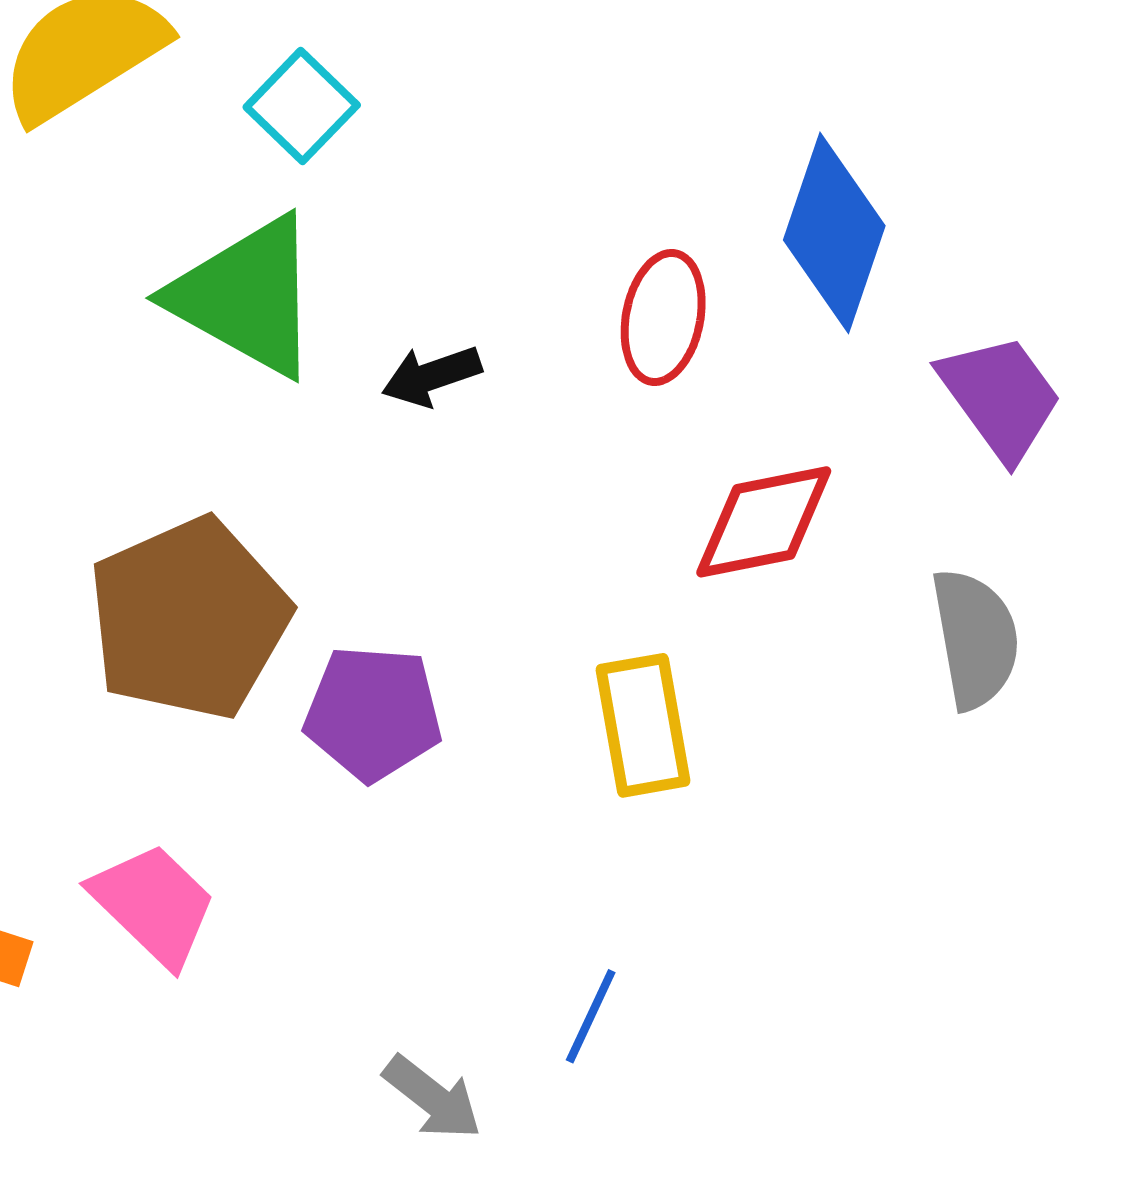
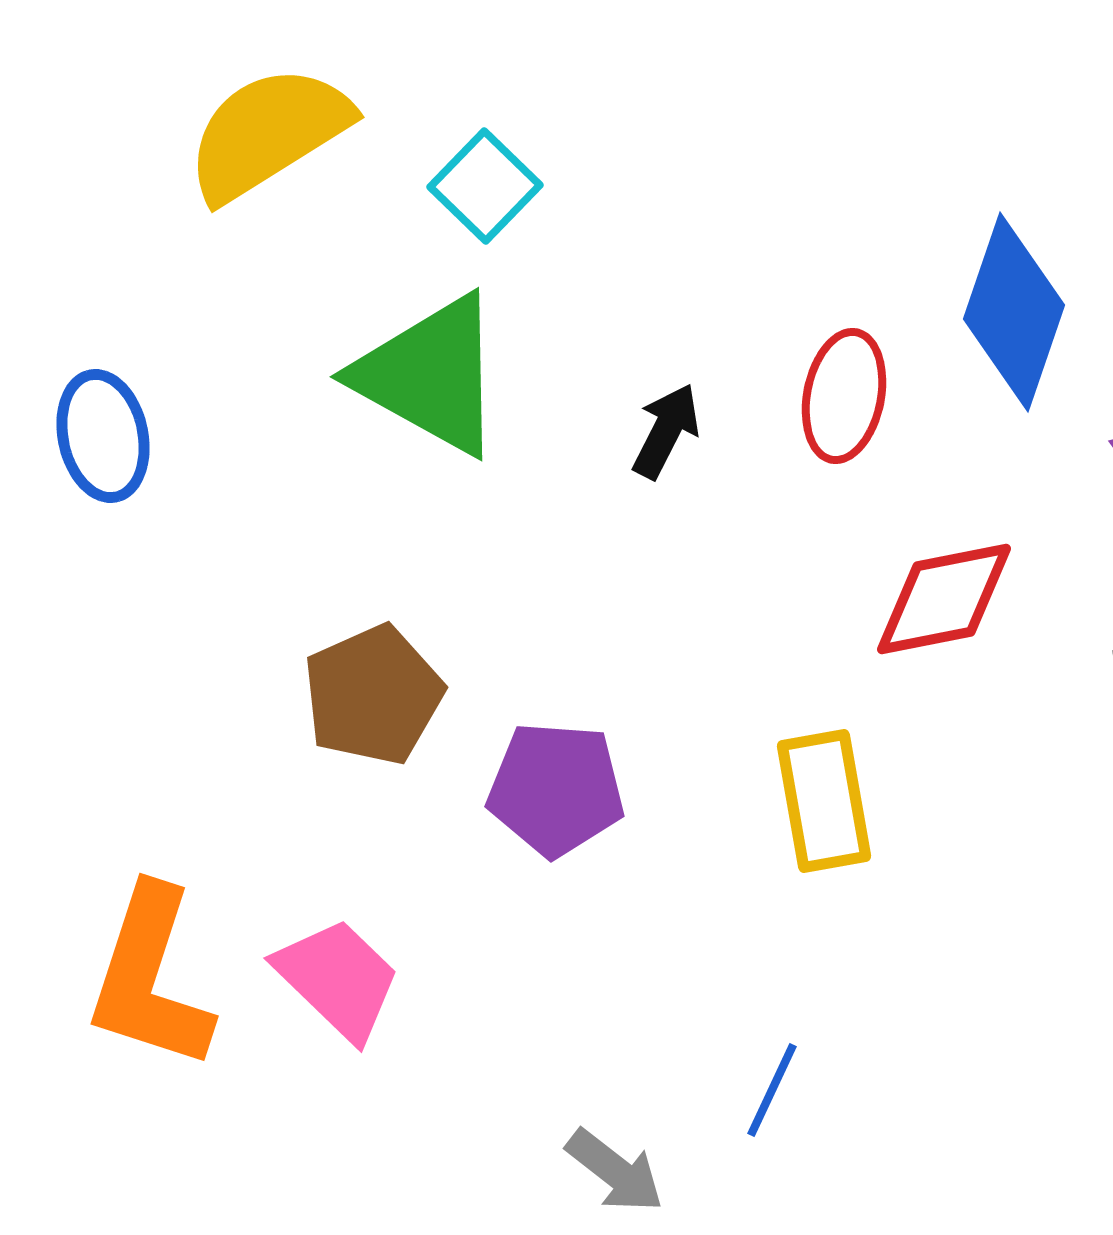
black arrow: (432, 376) -> (666, 431), moved, turned 136
brown pentagon: (189, 619) -> (373, 695), size x0.7

